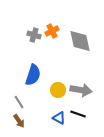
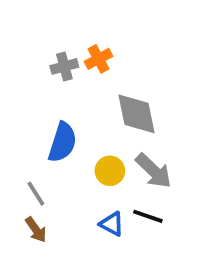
gray cross: (34, 35) -> (64, 66), turned -32
gray diamond: (80, 41) -> (136, 114), moved
gray arrow: (81, 90) -> (154, 171), turned 35

